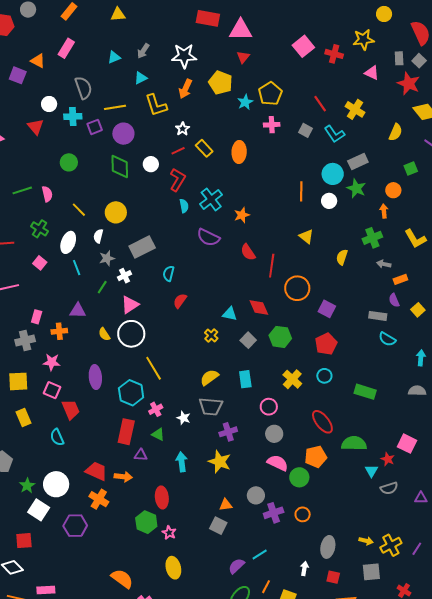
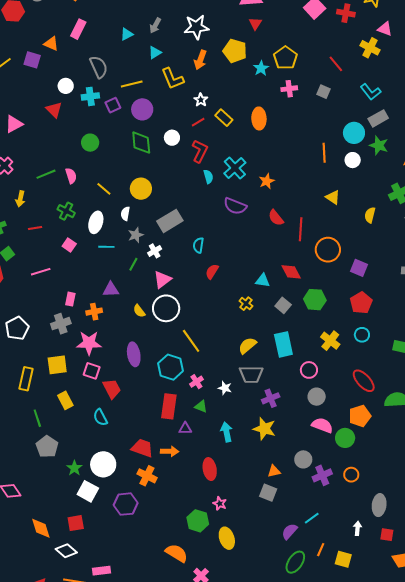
yellow cross: (355, 109) -> (370, 48), moved
cyan L-shape: (334, 134) -> (371, 92), moved
cyan line: (77, 268) -> (106, 247), turned -63
pink star: (52, 362) -> (89, 343), size x1.4
cyan rectangle: (245, 379) -> (283, 344), size x1.4
green hexagon: (146, 522) -> (198, 521), moved

